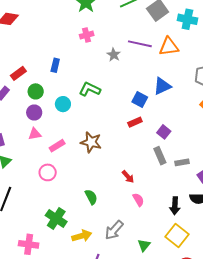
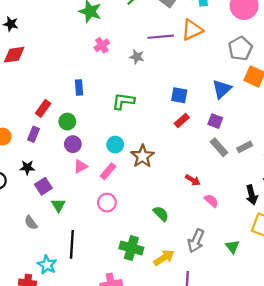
blue triangle: (162, 86) -> (222, 89), moved
cyan circle: (63, 104) -> (115, 145), moved
brown star: (91, 142) -> (142, 156), turned -30

